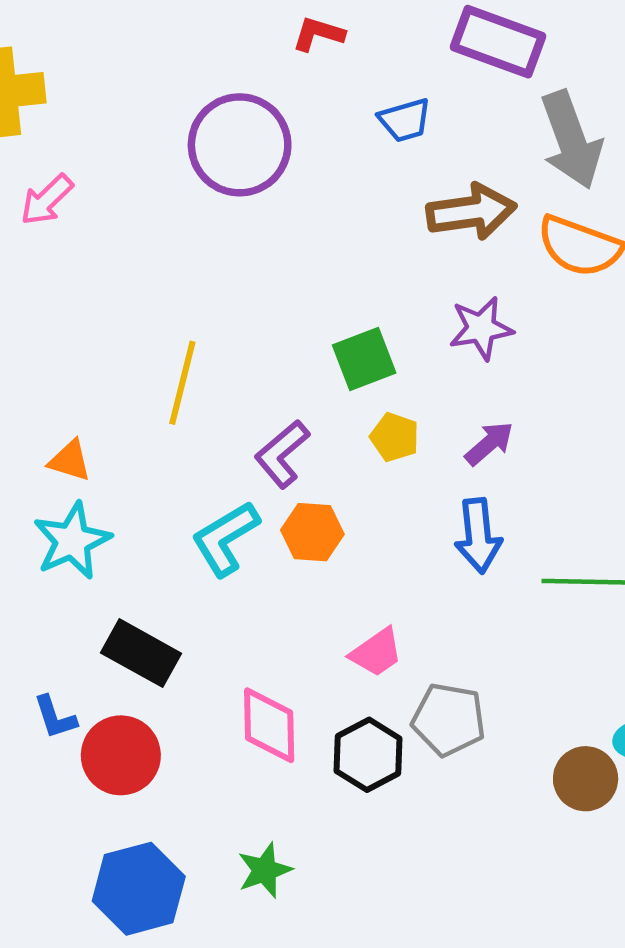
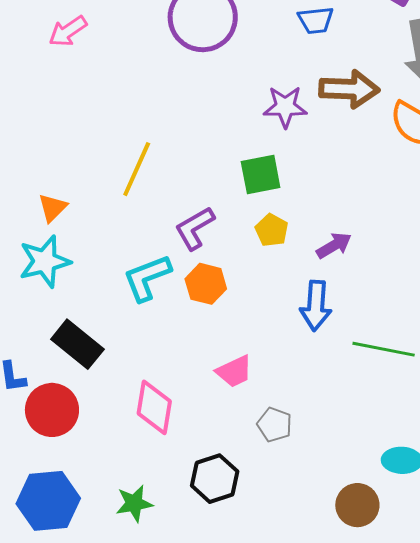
purple star: (481, 328) -> (285, 107), moved
orange triangle: (70, 461) -> (53, 208), turned 48
gray pentagon: (449, 720) -> (275, 425), size x0.7
black hexagon: (368, 755) -> (215, 479), moved
brown circle: (586, 779) -> (357, 505), moved

